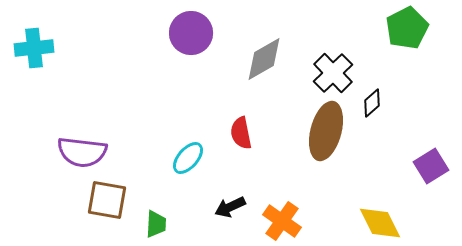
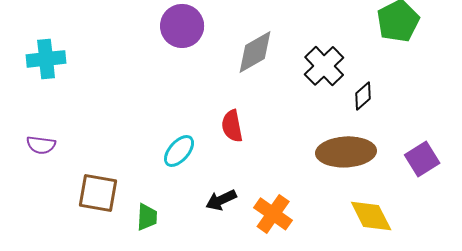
cyan cross: (34, 48) -> (46, 59), moved
brown ellipse: (326, 131) -> (346, 152), moved, turned 72
purple semicircle: (82, 152) -> (41, 145), moved, size x0.6

